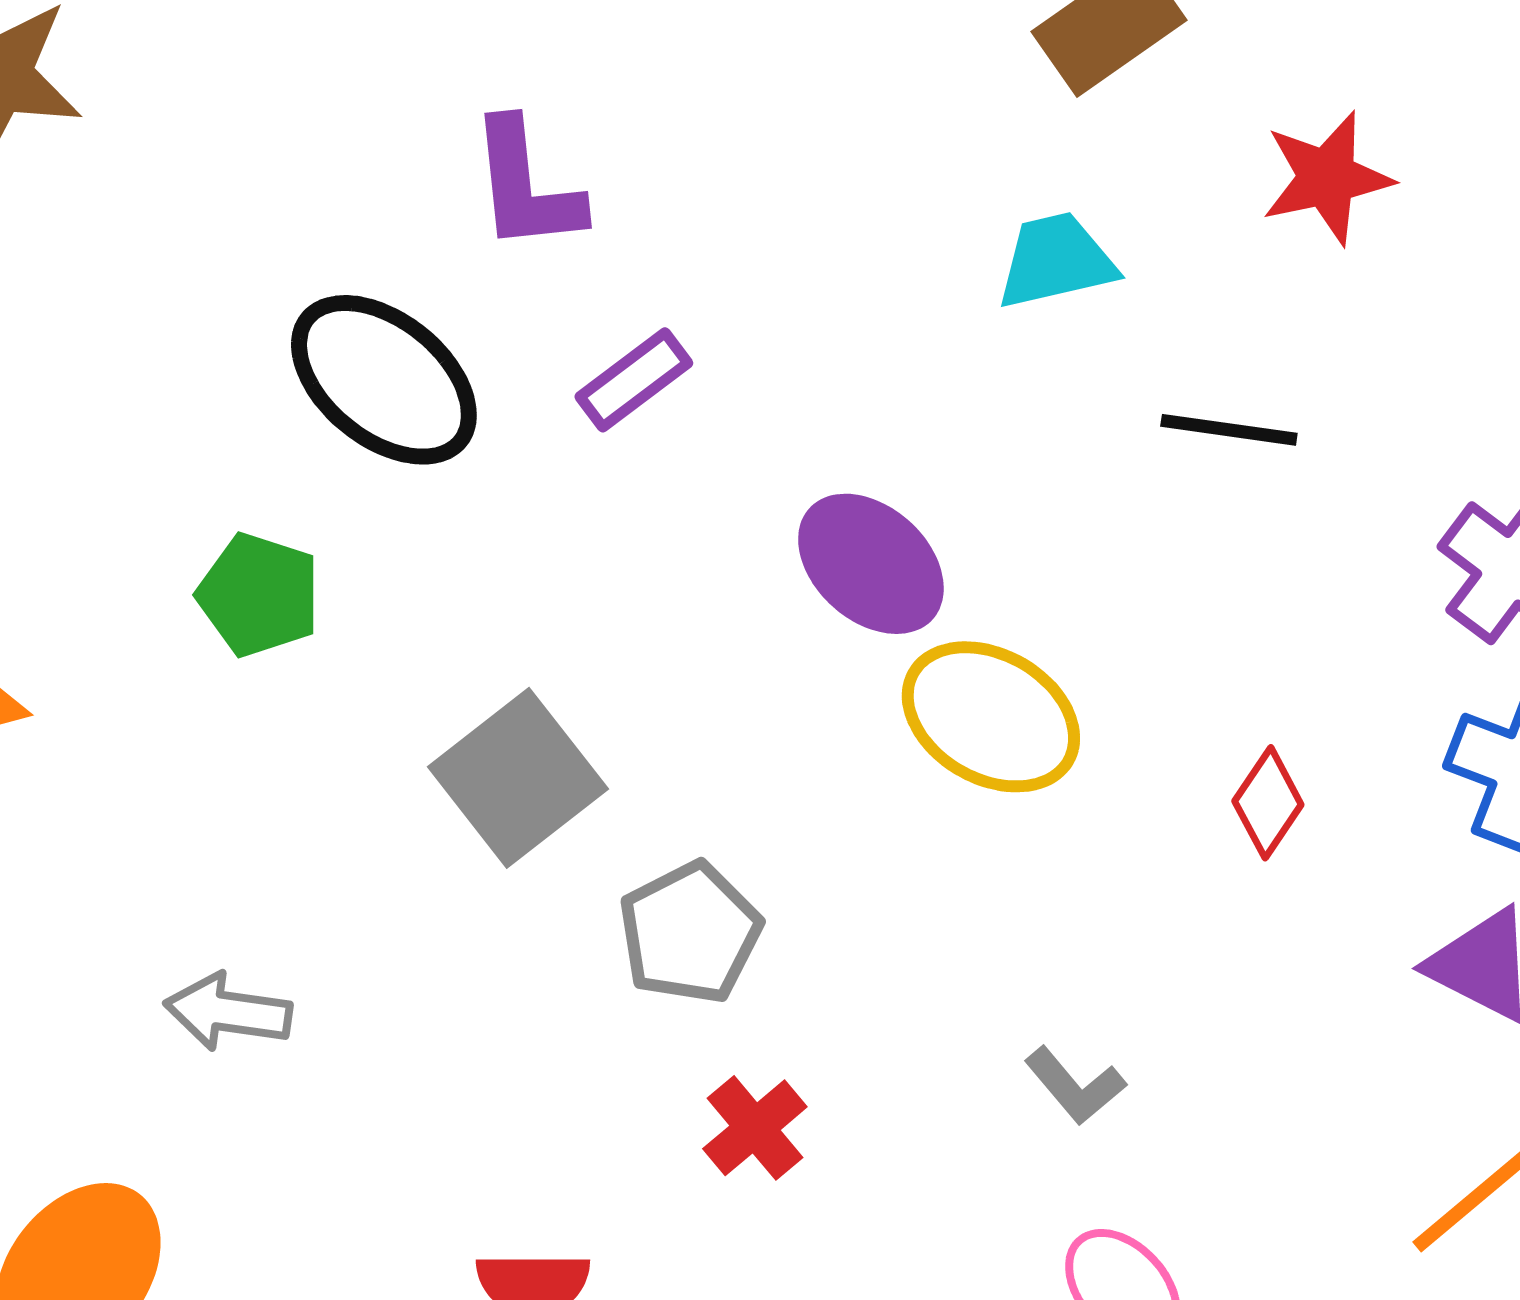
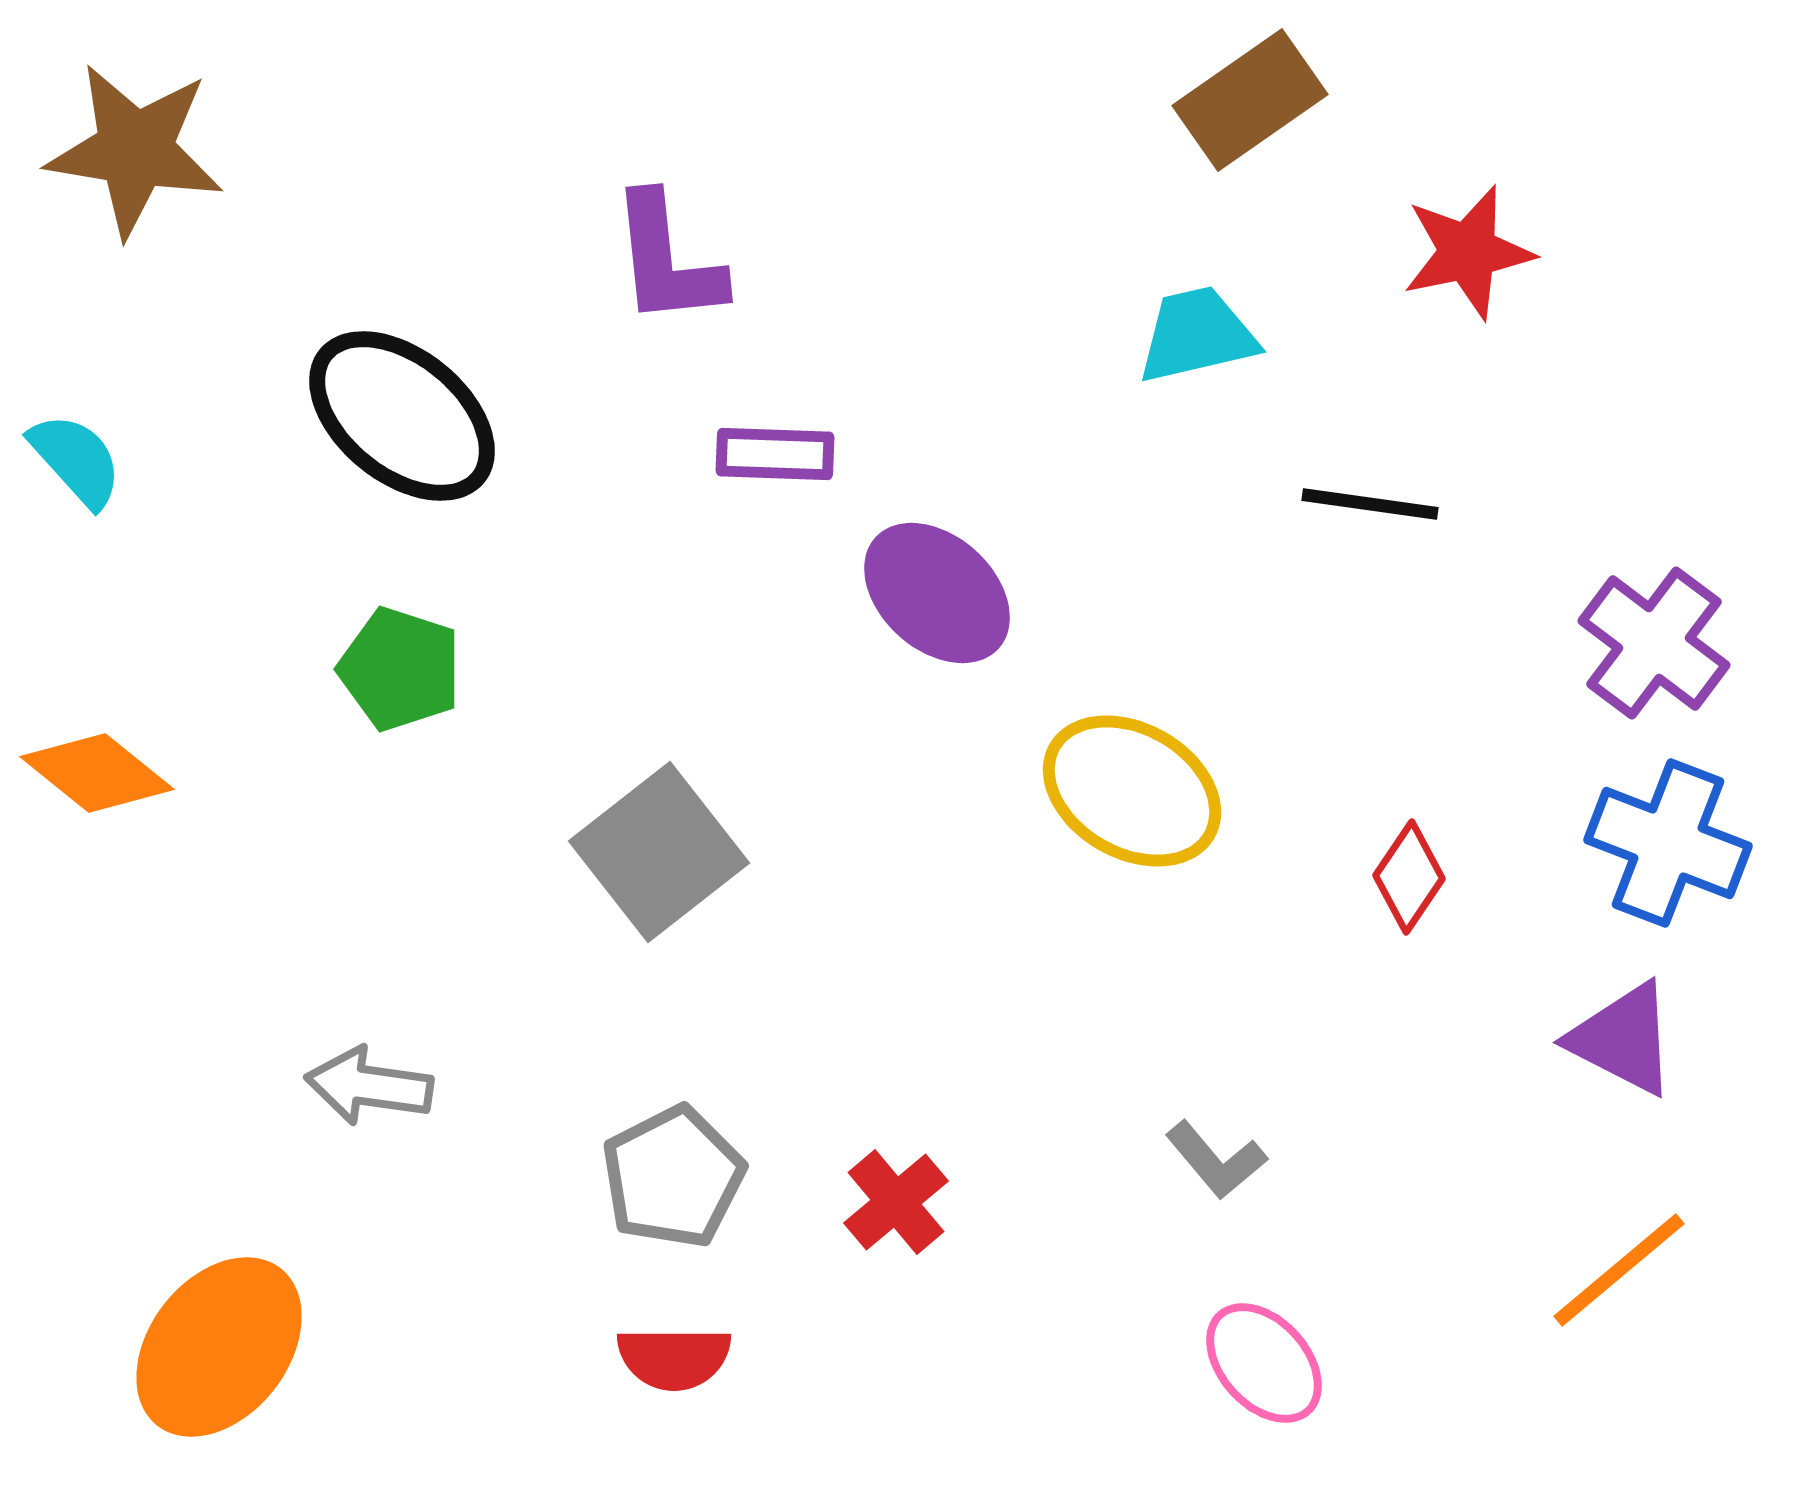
black ellipse: (384, 380) -> (402, 416), moved
purple rectangle: (634, 380) -> (775, 454), turned 39
purple ellipse: (871, 564) -> (937, 593), moved
gray pentagon: (690, 933) -> (673, 1177), moved

